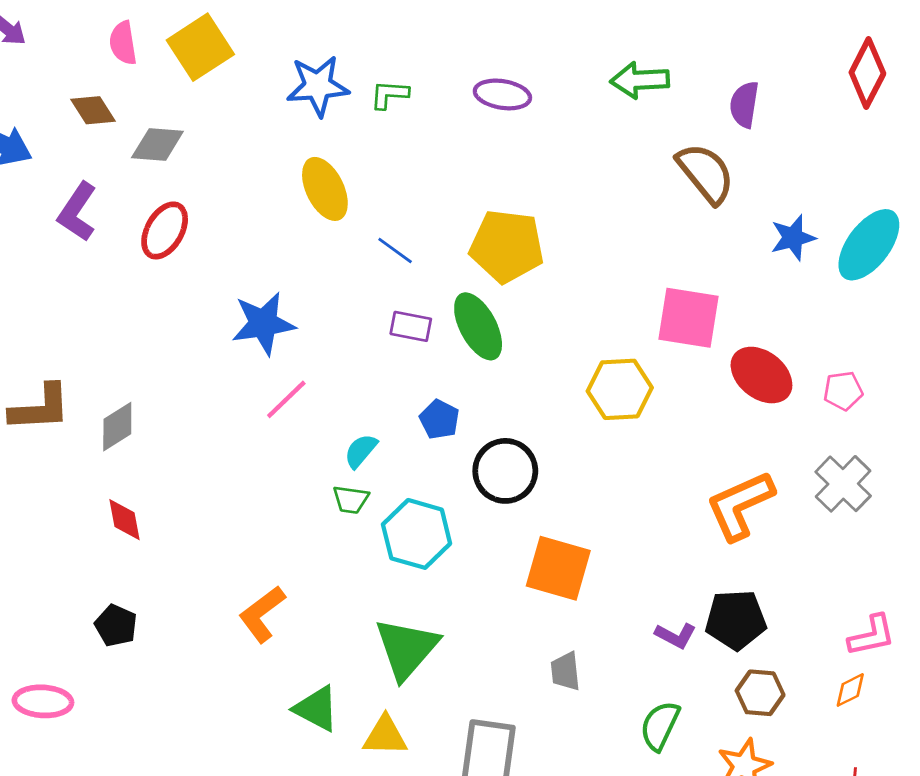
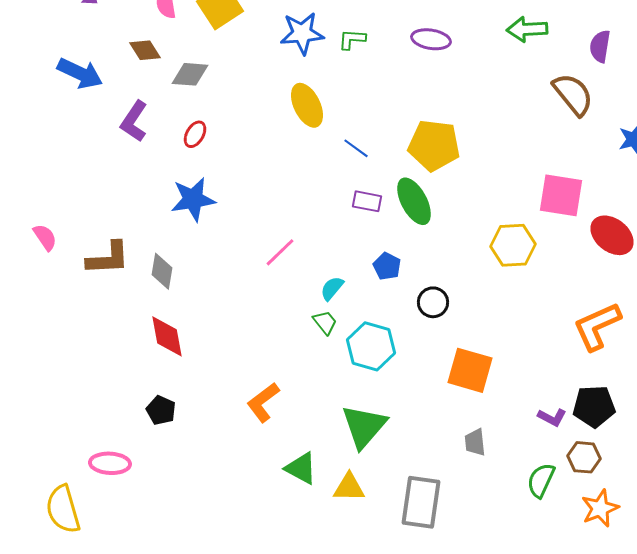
red ellipse: (165, 230) -> (195, 134), size x0.7
blue star: (263, 324) -> (193, 199), moved
gray diamond: (117, 427) -> (162, 271), turned -48
black circle: (505, 471) -> (433, 302), size x0.7
green trapezoid: (351, 500) -> (325, 322), turned -136
red diamond: (125, 520) -> (167, 336), size x1.4
brown hexagon: (760, 693) -> (584, 457), moved

